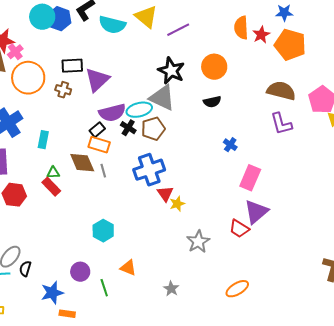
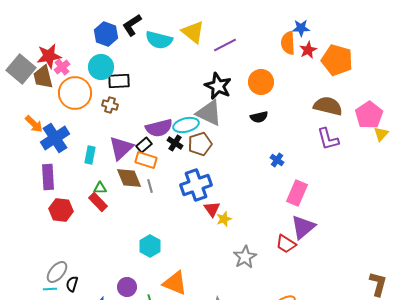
blue star: (284, 13) -> (301, 28), moved
cyan circle: (42, 17) -> (101, 67), moved
purple triangle: (97, 80) -> (121, 148), moved
orange triangle: (128, 268) -> (175, 283), size x1.5

